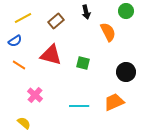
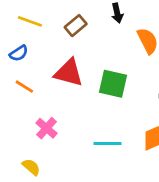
yellow line: (23, 18) -> (30, 21), turned 48
green square: (83, 63) -> (113, 84), size x1.5

